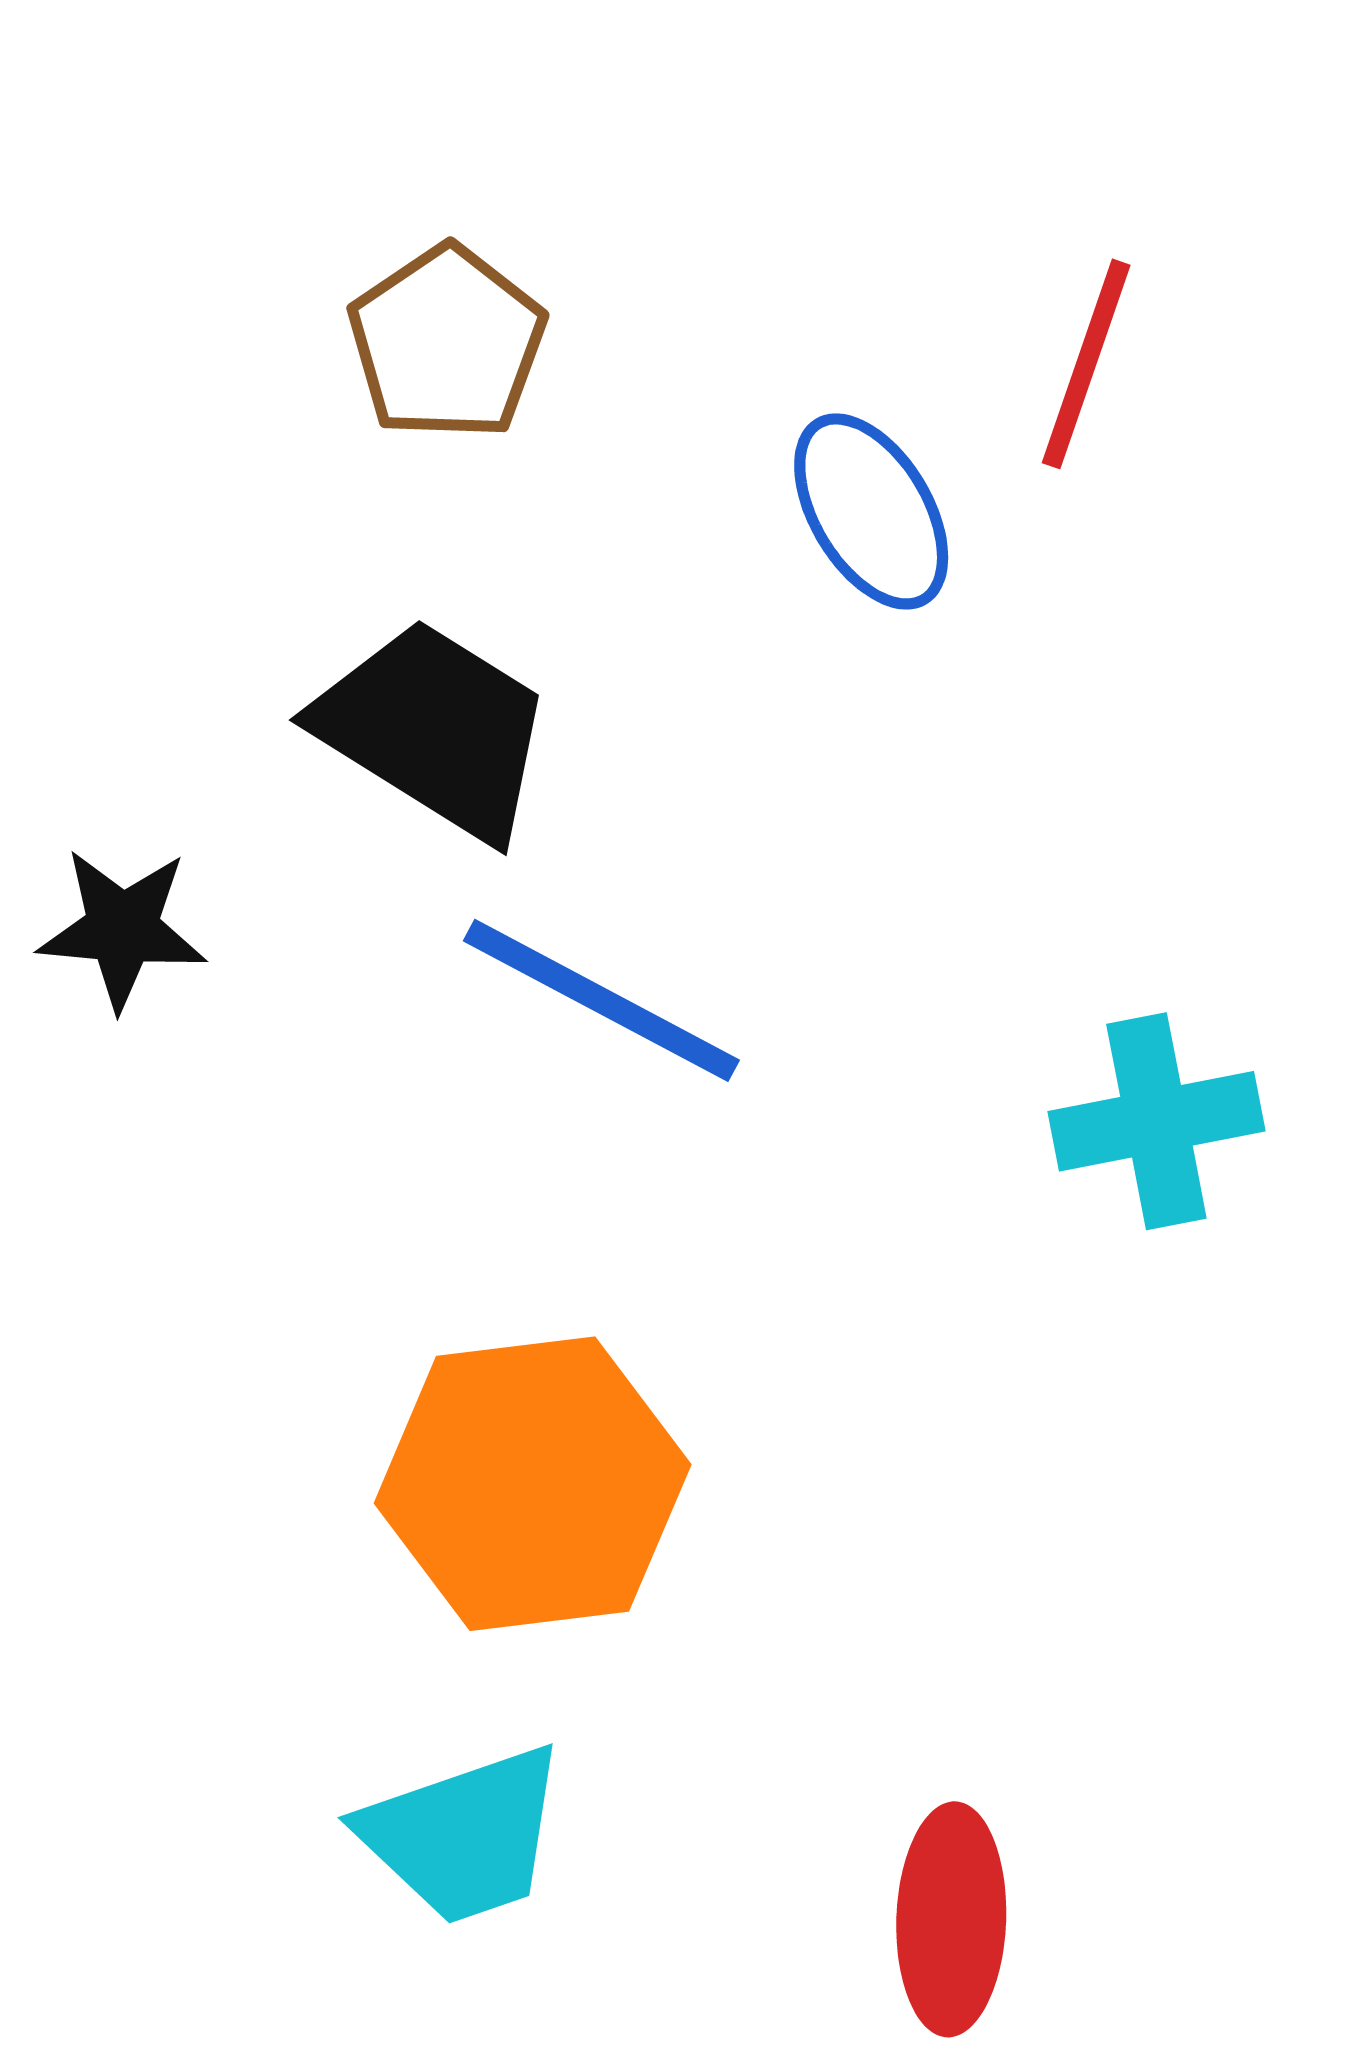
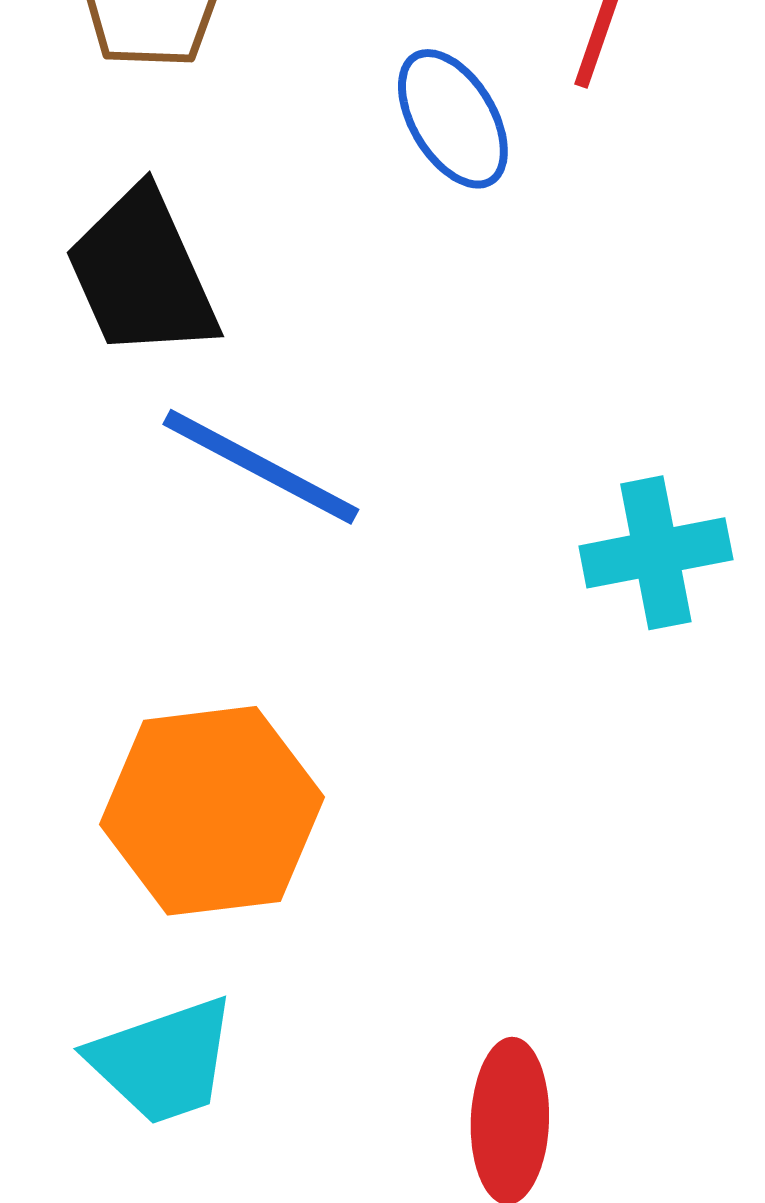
black trapezoid: (434, 729) -> (142, 274), turned -146

